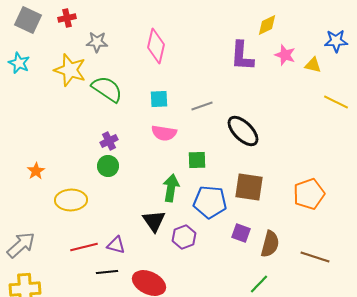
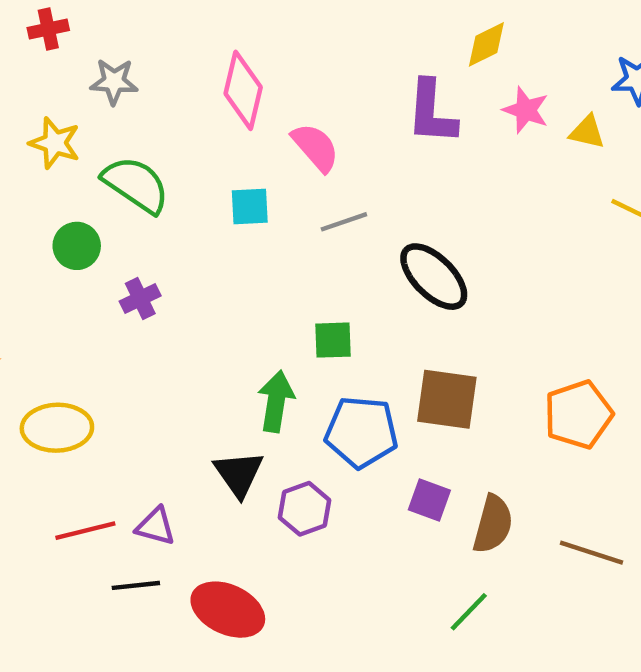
yellow star: (70, 70) -> (55, 143), size x0.7
pink semicircle: (164, 133) -> (315, 147), moved, turned -140
green circle: (108, 166) -> (77, 246), moved

